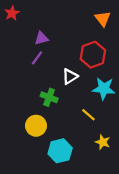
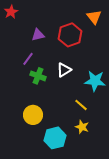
red hexagon: (93, 55) -> (70, 35), moved
purple line: (37, 58) -> (28, 59), moved
green cross: (49, 97) -> (38, 76), moved
yellow star: (103, 142) -> (82, 127), moved

